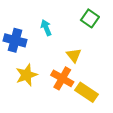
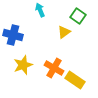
cyan arrow: (46, 28) -> (40, 10), moved
yellow triangle: (74, 55) -> (64, 32), moved, turned 32

